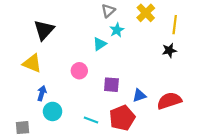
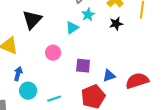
black triangle: (44, 30) -> (32, 20), moved
black star: (169, 50) -> (116, 24), moved
cyan line: (91, 120) -> (54, 99), moved, turned -40

